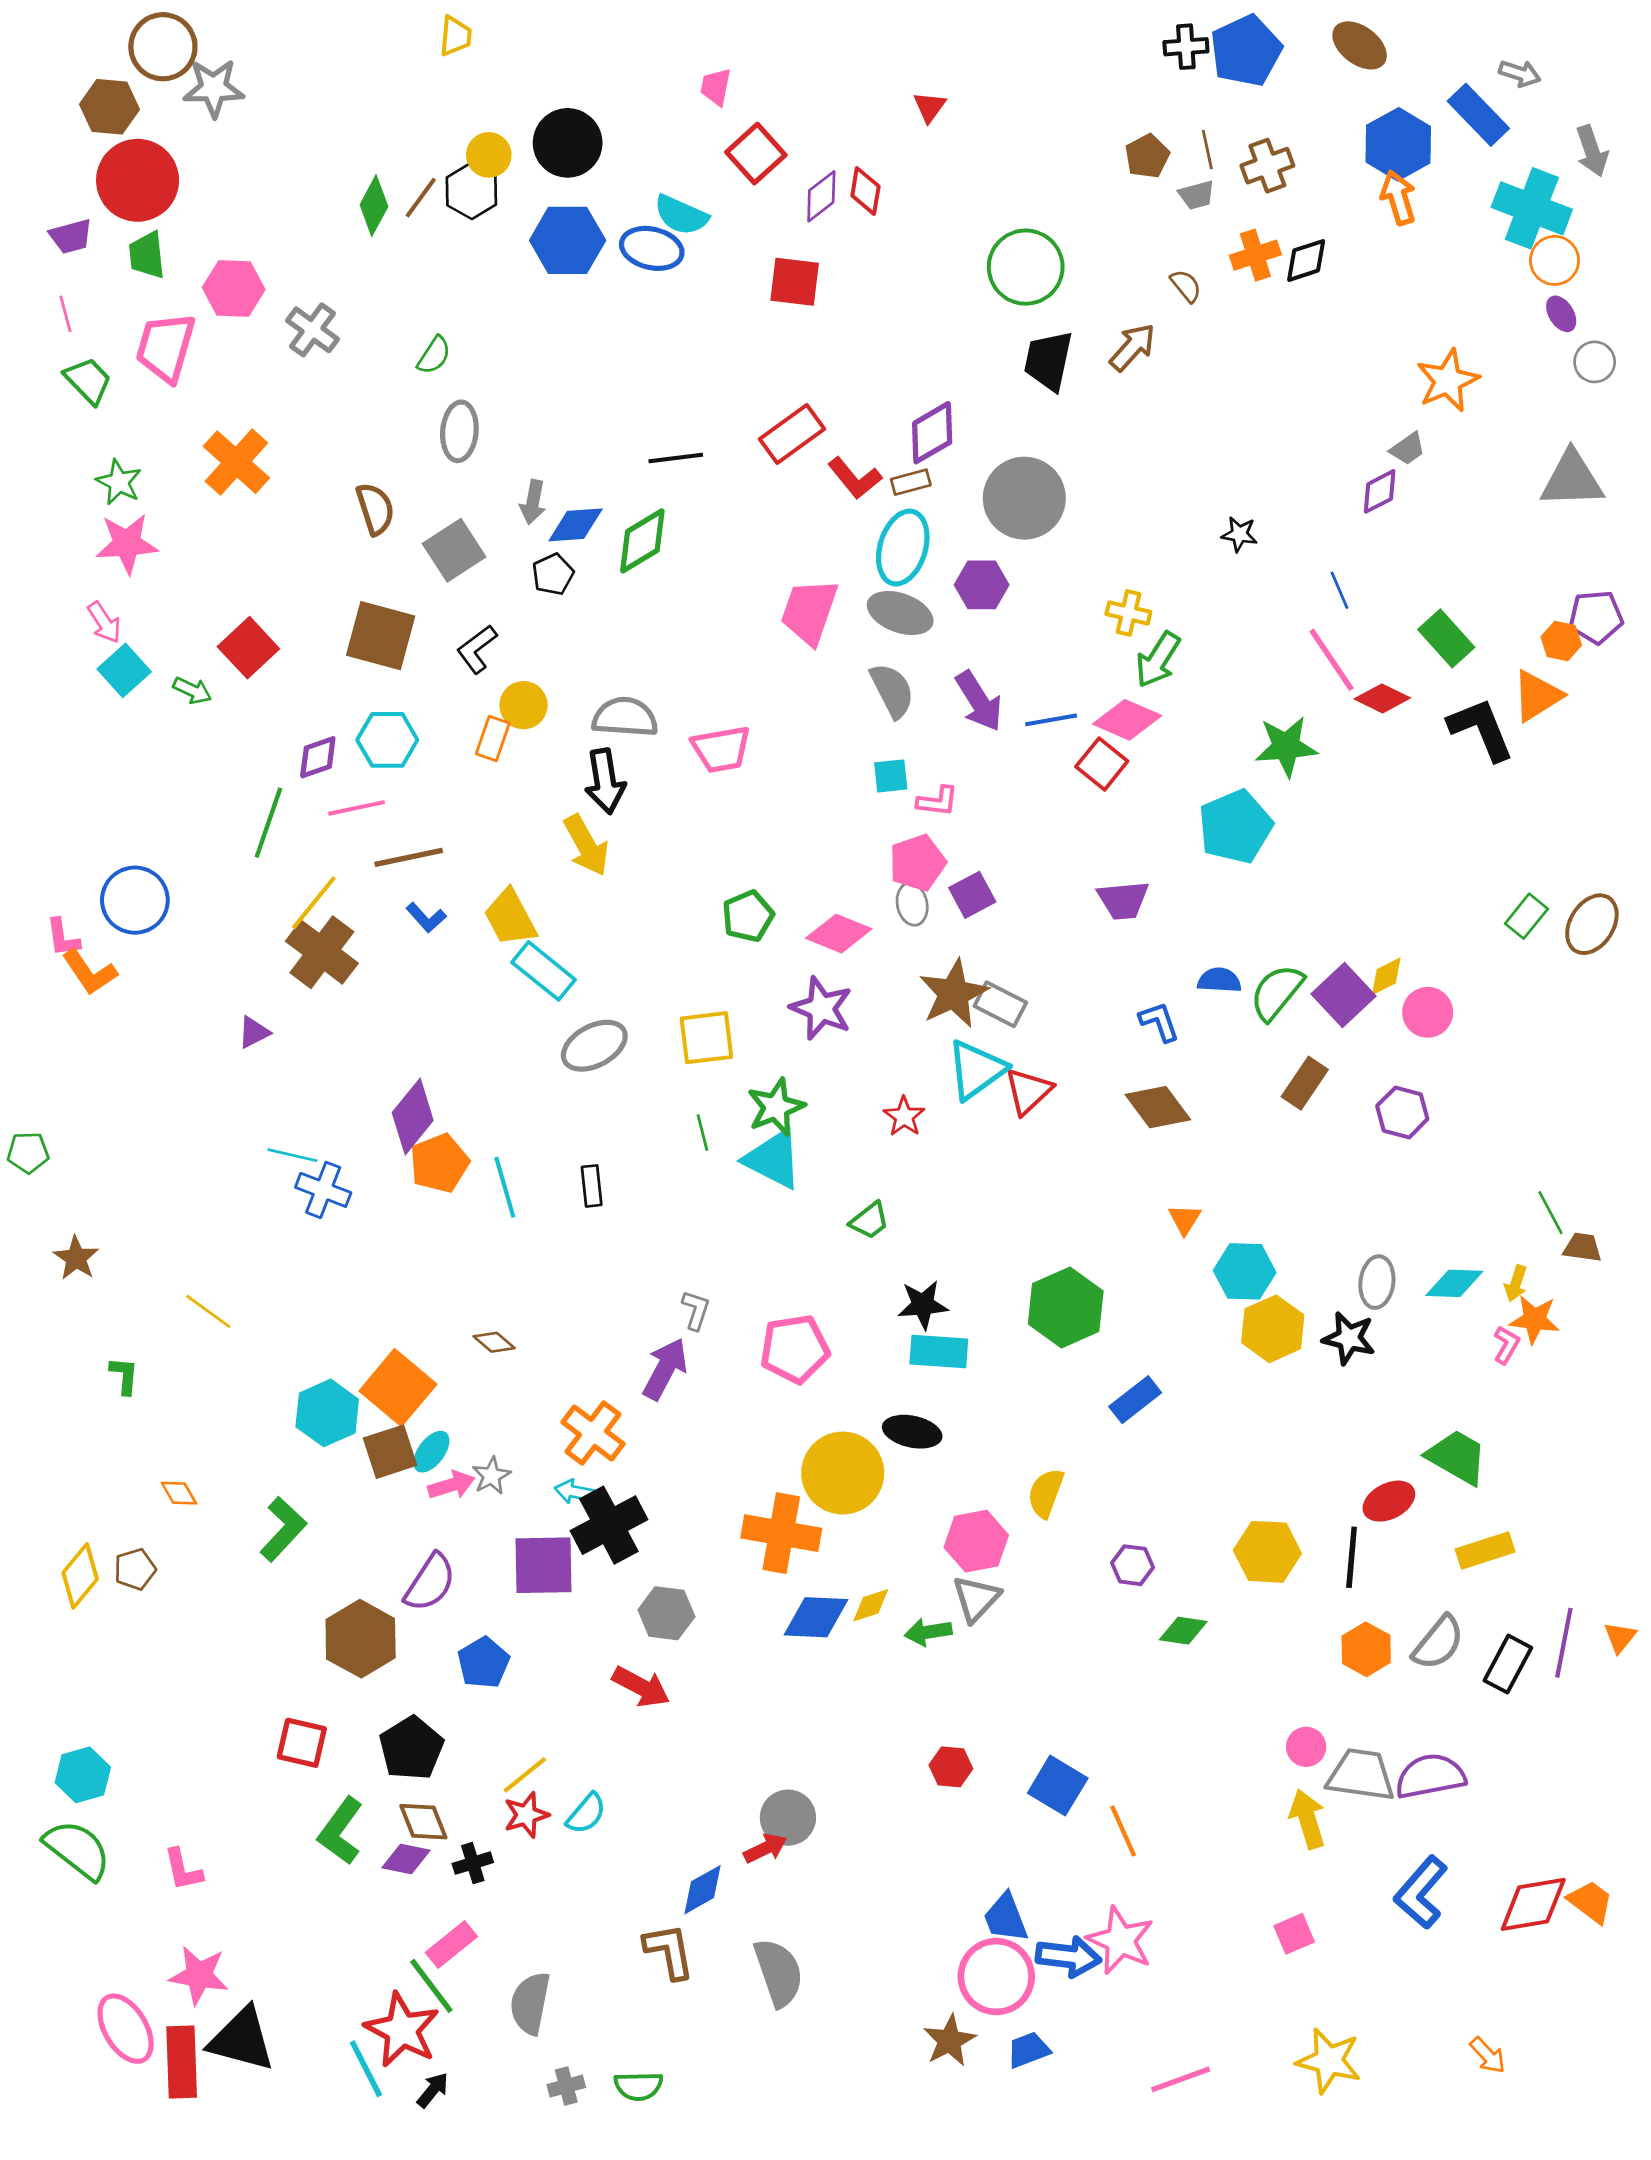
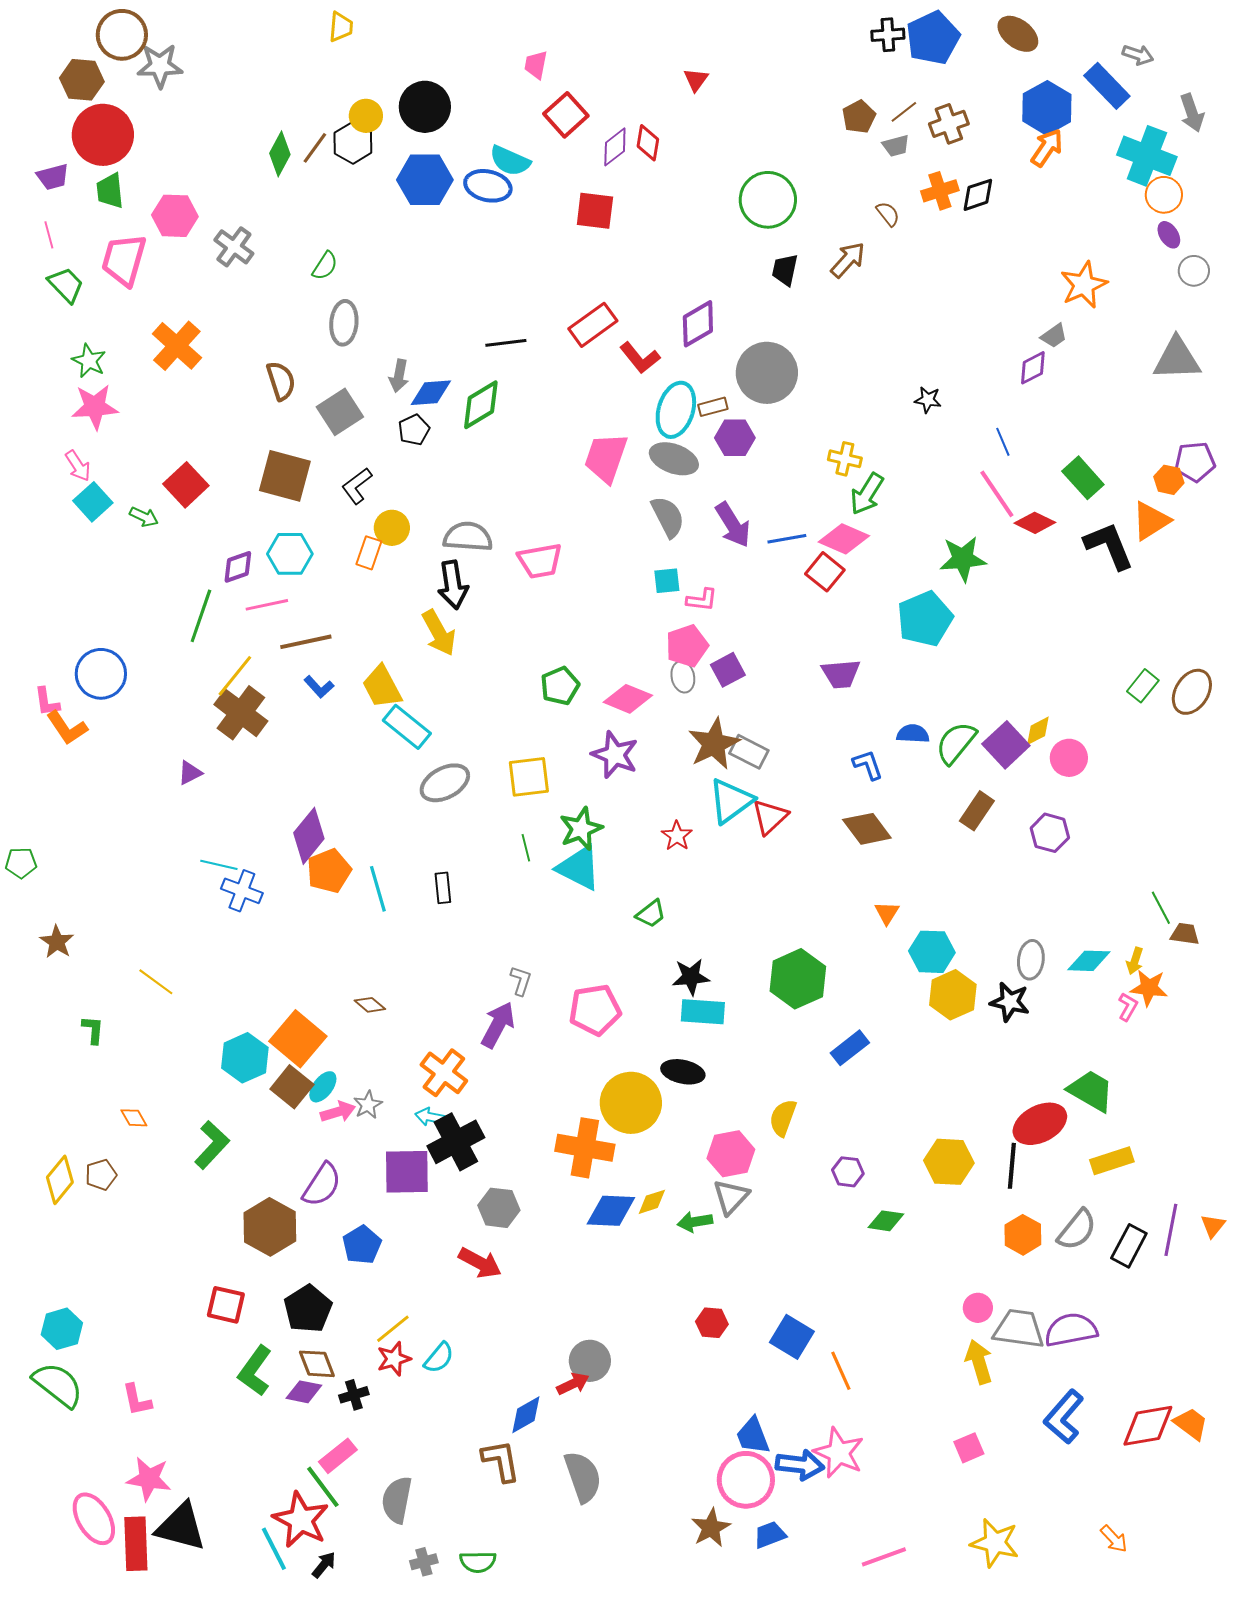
brown line: (1207, 150) -> (904, 112), turned 64
orange arrow: (1398, 198) -> (1047, 148), turned 51
black trapezoid: (1048, 361) -> (785, 270), size x0.7
brown rectangle: (911, 482) -> (713, 407), moved
brown square: (390, 1452) -> (292, 1087), turned -33
red ellipse: (1389, 1501) -> (1040, 1124), size x1.4

